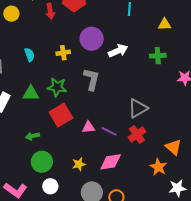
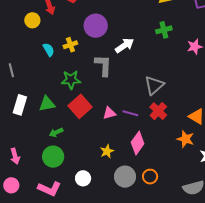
yellow circle: (11, 14) -> (32, 20), moved
white arrow: (118, 51) -> (125, 45), moved
cyan semicircle: (30, 55) -> (49, 50), moved
green triangle: (31, 93) -> (47, 104), moved
green circle: (42, 162) -> (53, 157), moved
pink diamond: (111, 162) -> (138, 143), turned -35

